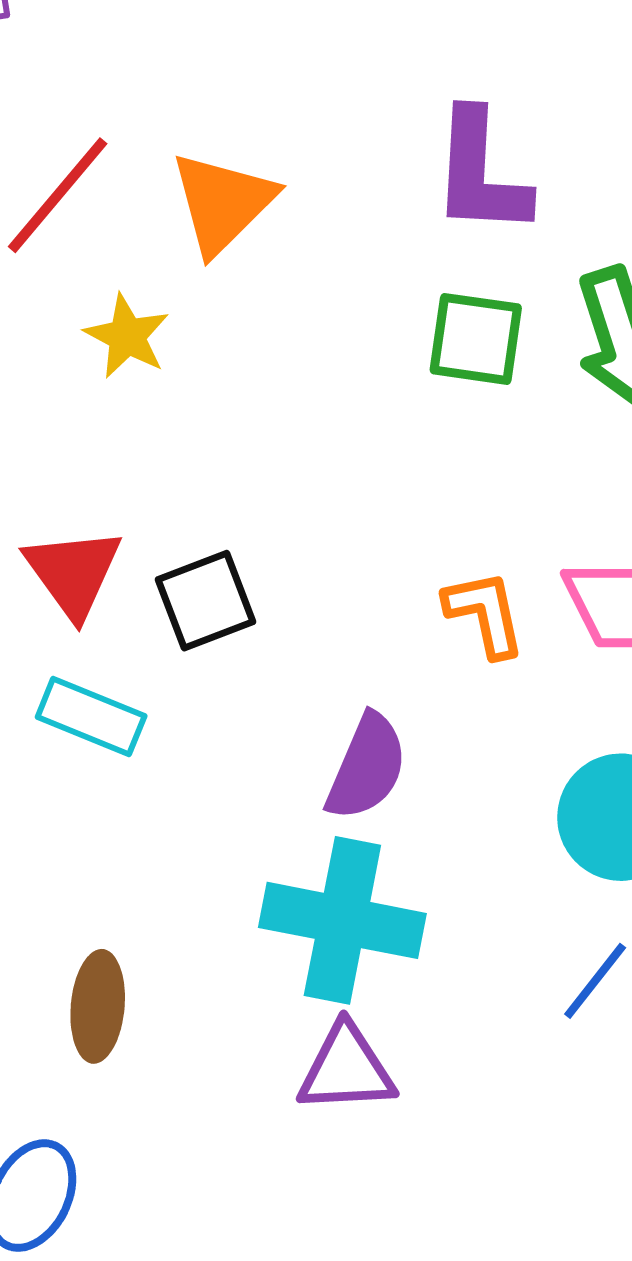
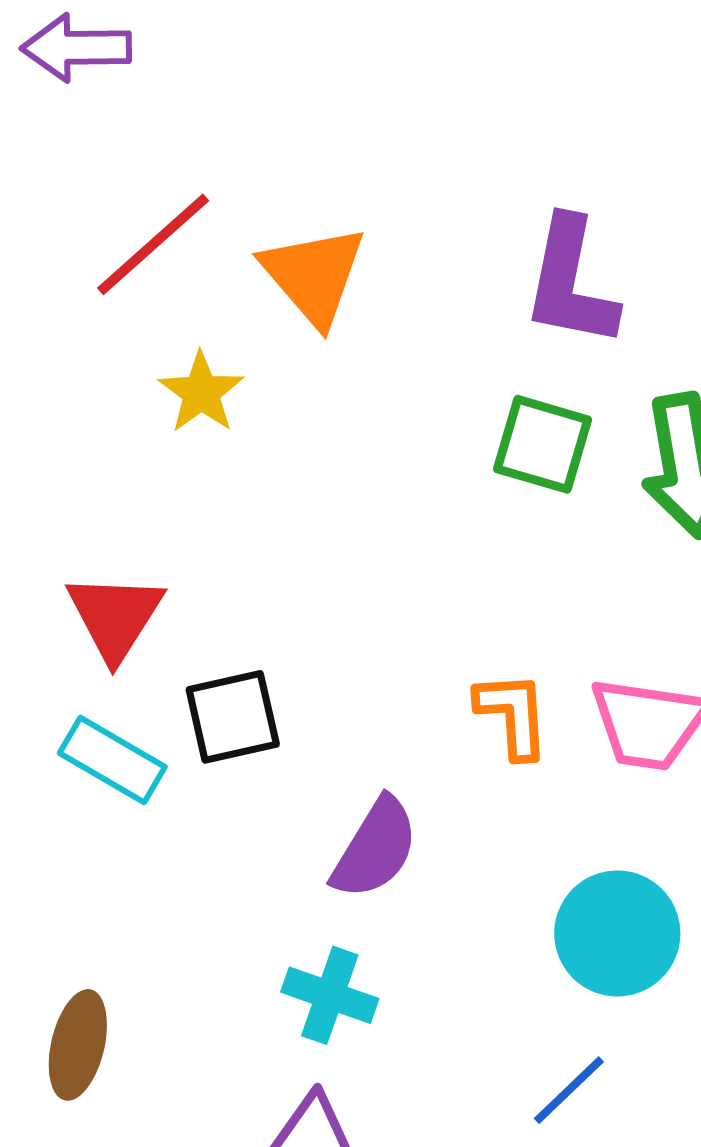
orange triangle: (223, 203) -> (314, 275), turned -34
black square: (205, 601) -> (233, 717), moved
cyan cross: (342, 920) -> (330, 995), size x0.6

